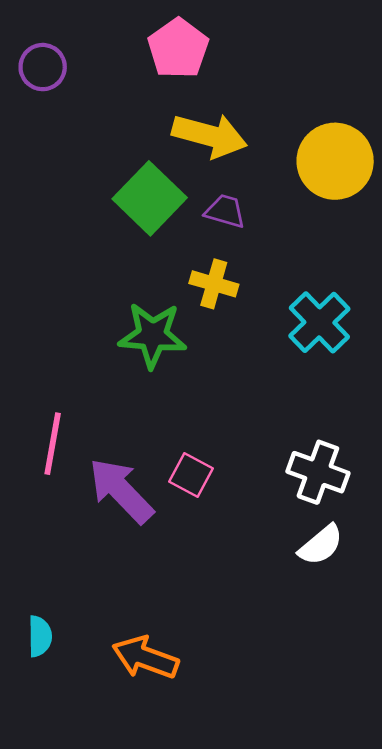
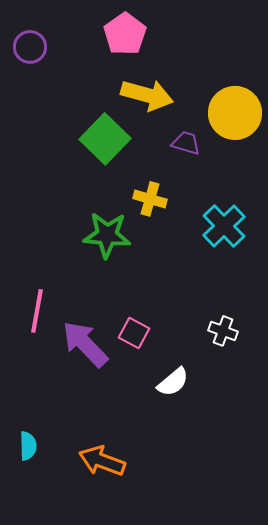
purple trapezoid: (225, 211) -> (186, 143), moved
white cross: (318, 472) -> (223, 331), size x0.7
white semicircle: (321, 545) -> (173, 382), moved

